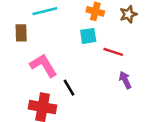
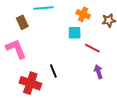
brown rectangle: (21, 33) -> (22, 22), turned -32
pink L-shape: (44, 65) -> (16, 49), moved

